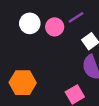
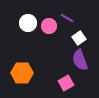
purple line: (76, 17) -> (67, 18), turned 64

